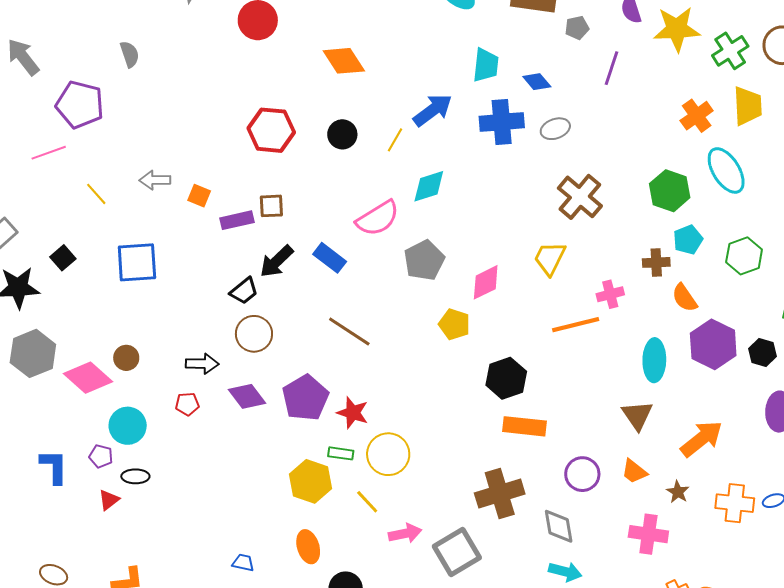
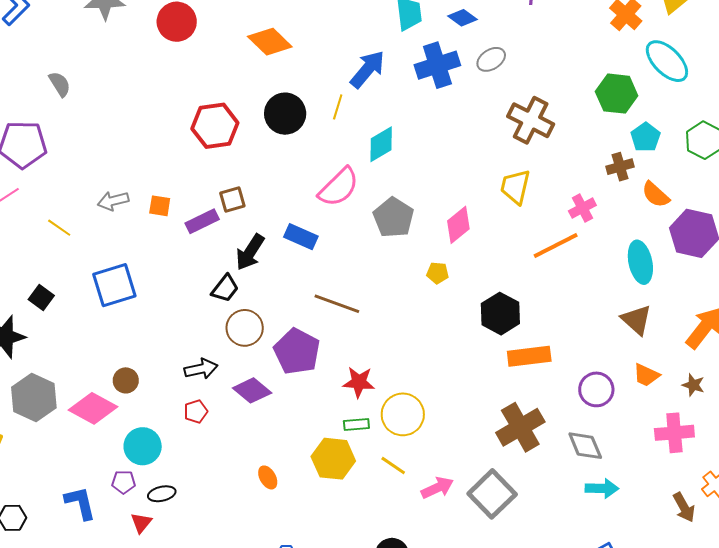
black circle: (342, 134) -> (285, 114), size x1.4
yellow pentagon: (454, 324) -> (438, 273), size x0.7
purple pentagon: (305, 398) -> (297, 351), moved
orange ellipse: (308, 547) -> (268, 477), moved, size x0.7

